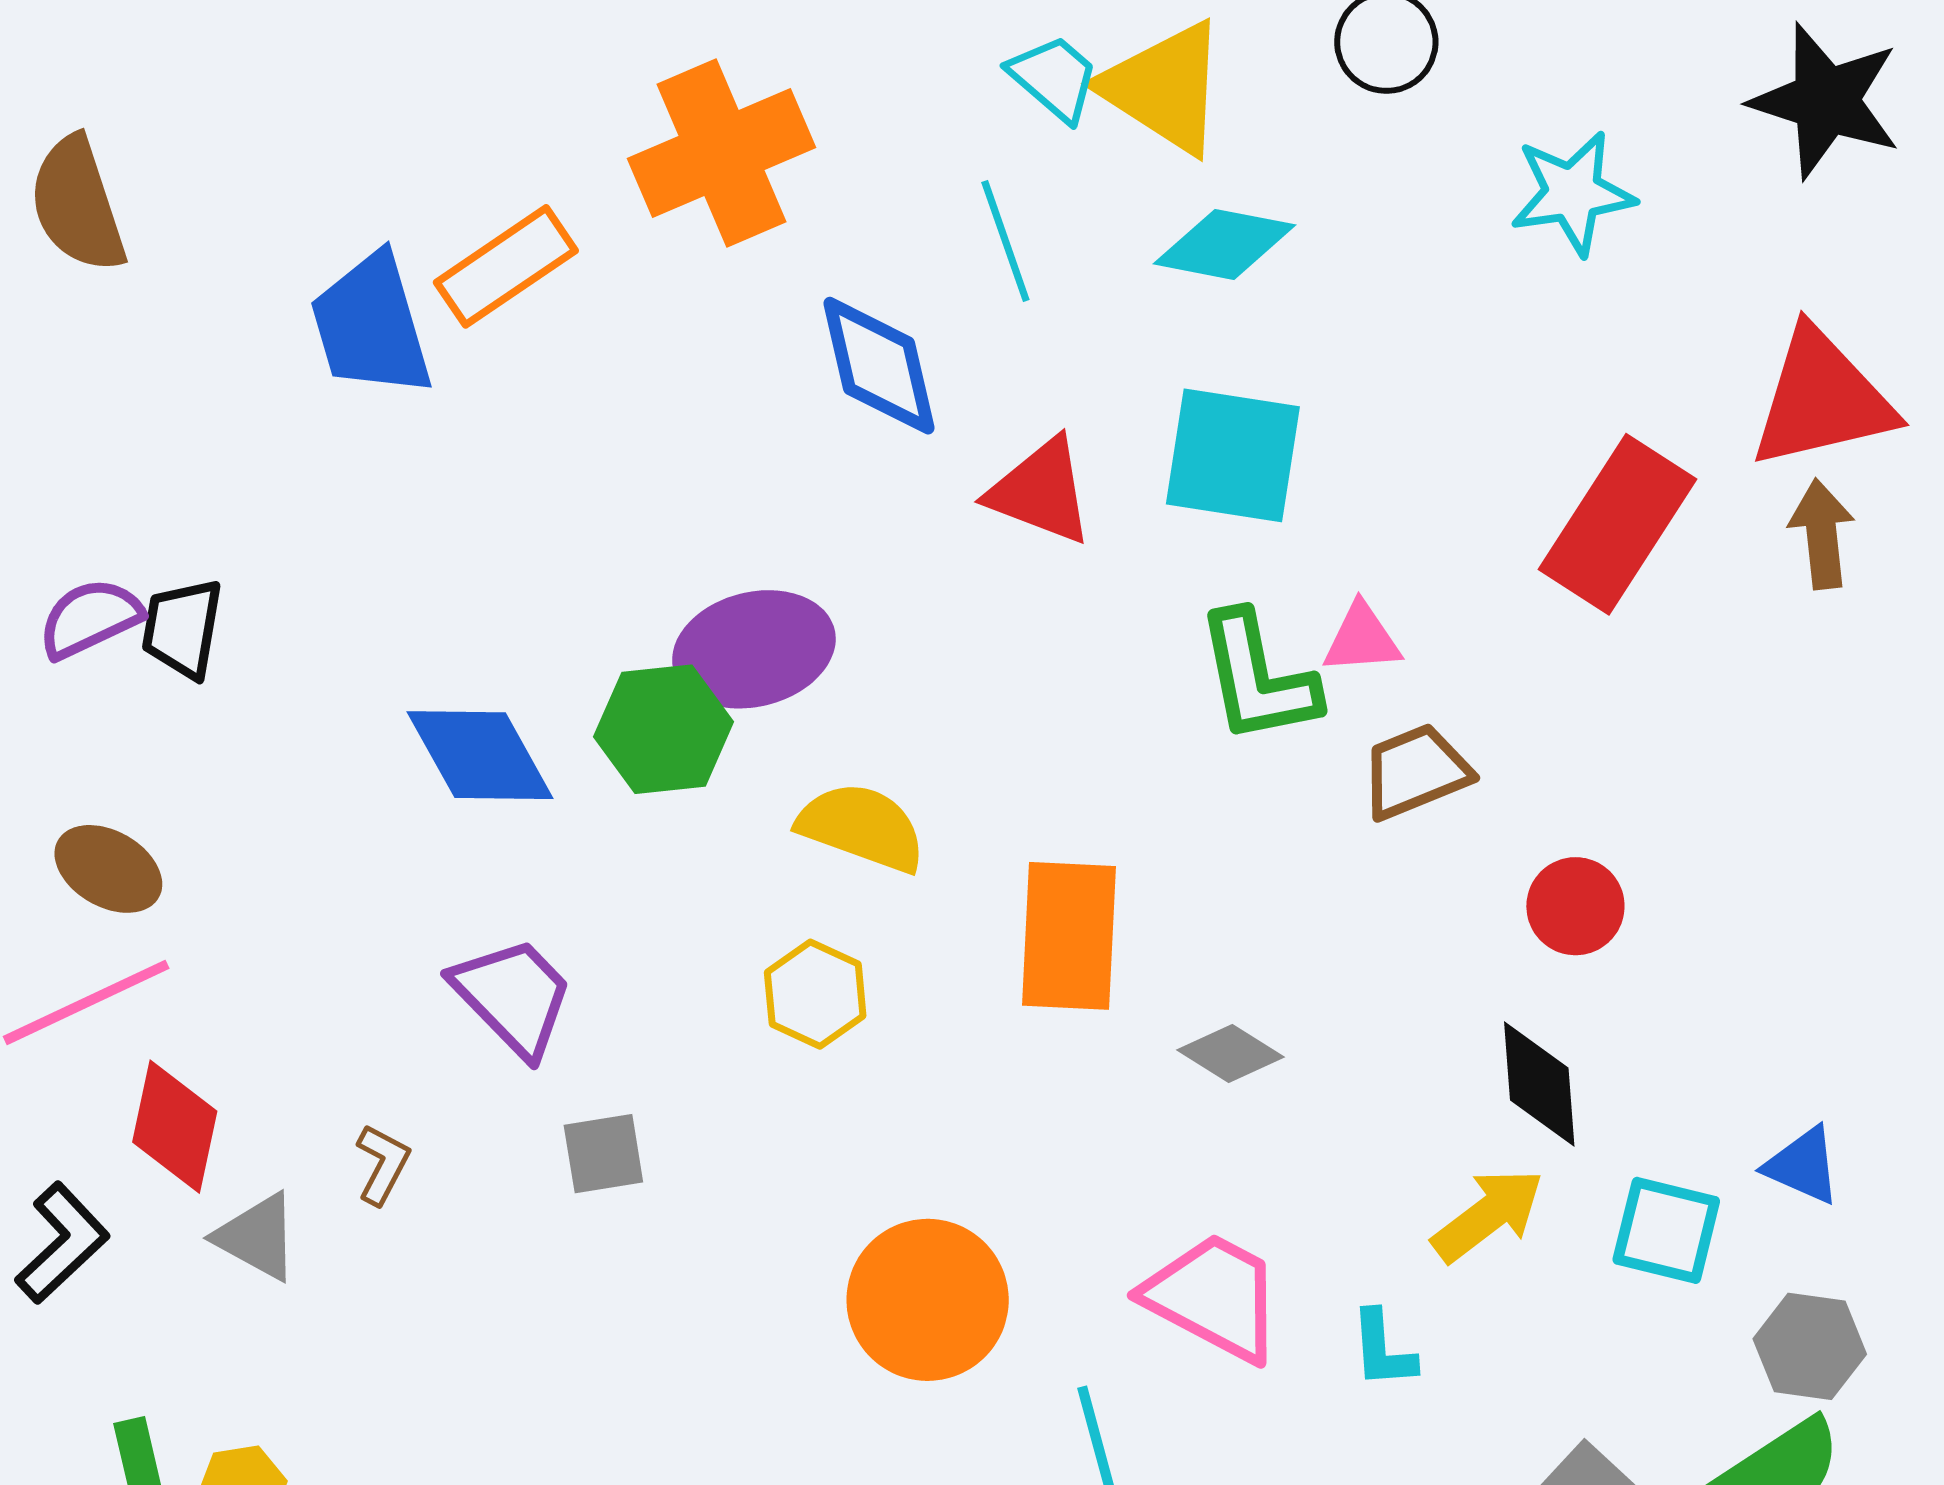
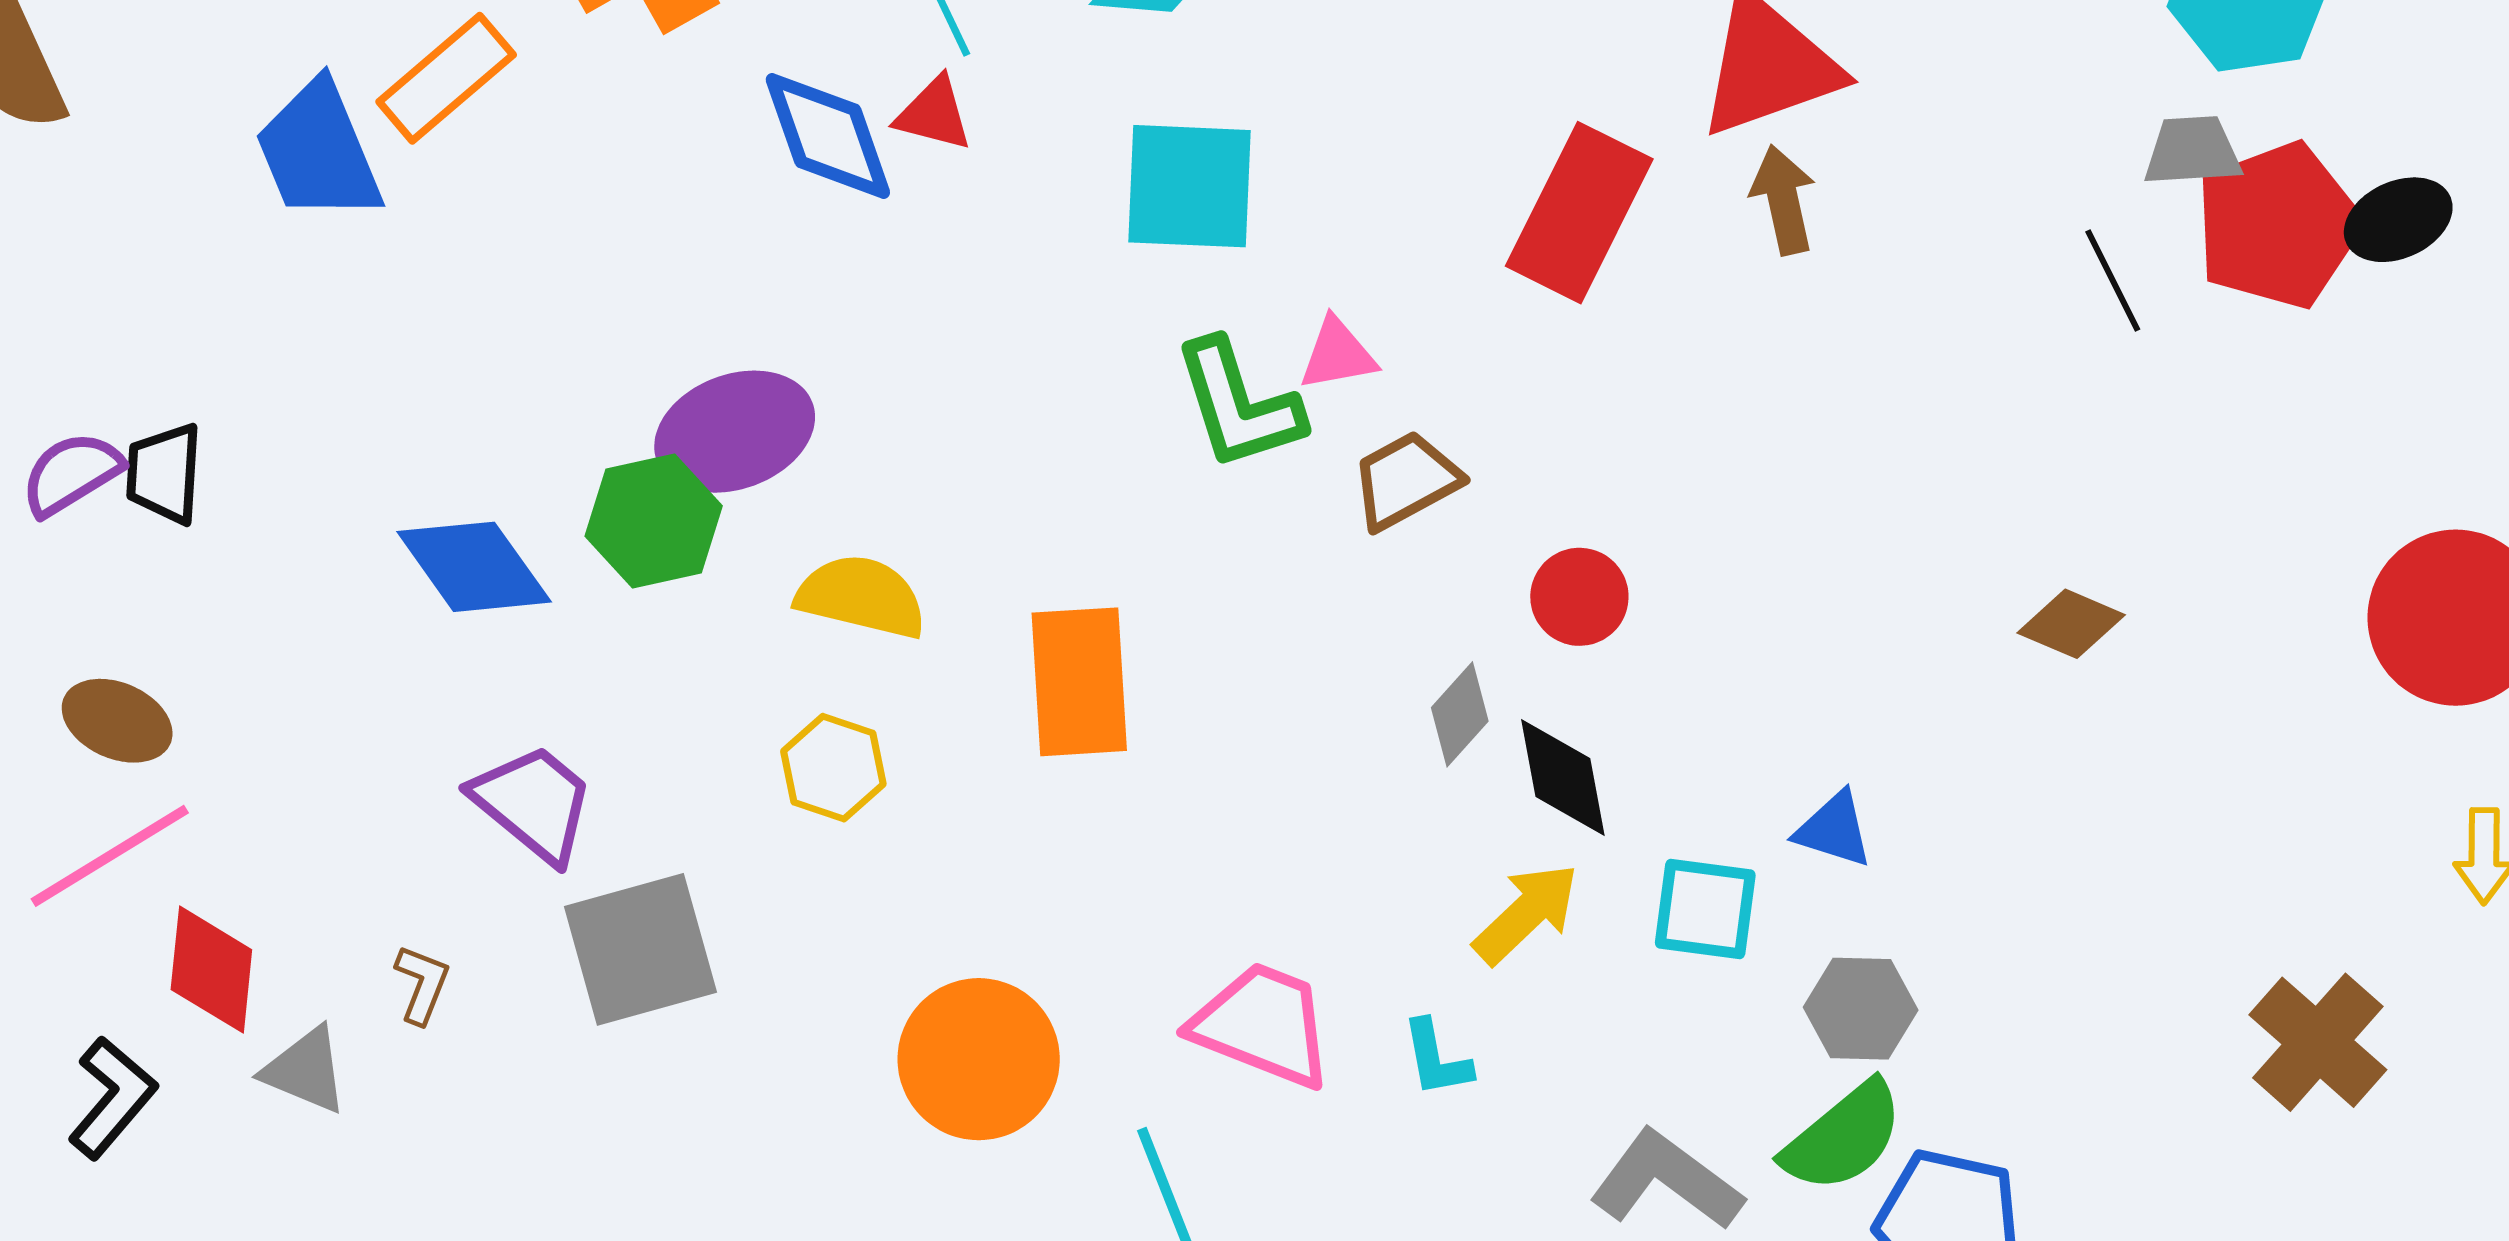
red triangle: (1041, 491) -> (934, 114), moved, size x0.7
gray diamond: (1230, 1053) -> (1460, 714), moved, turned -74
gray square: (603, 1154) -> (640, 949), size x1.8

